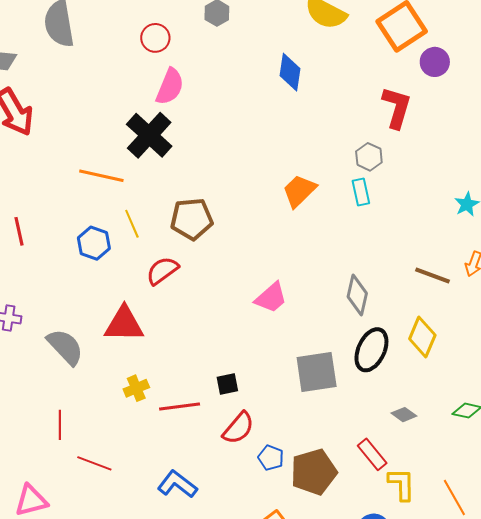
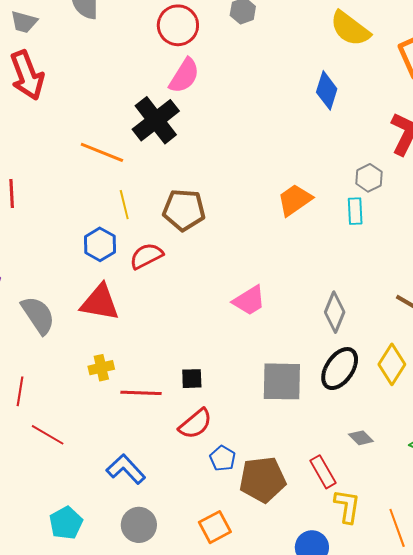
red circle: (155, 38) -> (178, 25), size x1.4
blue diamond: (290, 72) -> (327, 90), moved
blue hexagon: (94, 243) -> (100, 244), moved

